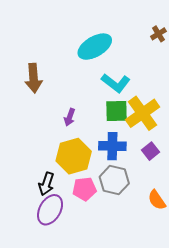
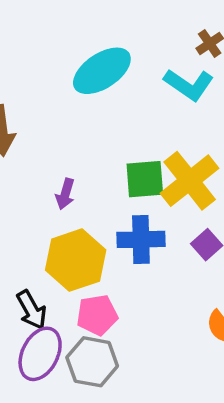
cyan L-shape: (116, 83) -> (189, 85), moved
gray hexagon: (114, 180) -> (92, 362), moved
black arrow: (46, 184) -> (31, 310), turned -45

